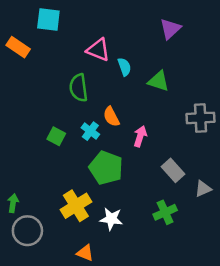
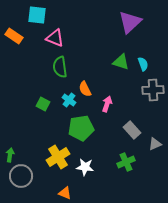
purple triangle: (170, 29) -> (130, 22), size x1.4
pink triangle: (98, 50) -> (55, 38), moved
cyan semicircle: (124, 67) -> (143, 64), moved
green pentagon: (106, 168) -> (81, 128), turned -30

